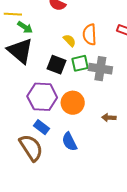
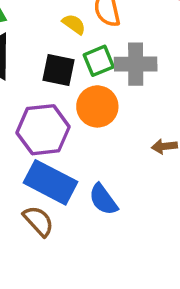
orange circle: (73, 103) -> (97, 106), moved
blue rectangle: (41, 127) -> (50, 182), size x1.8
brown semicircle: (31, 148) -> (38, 221), size x0.7

